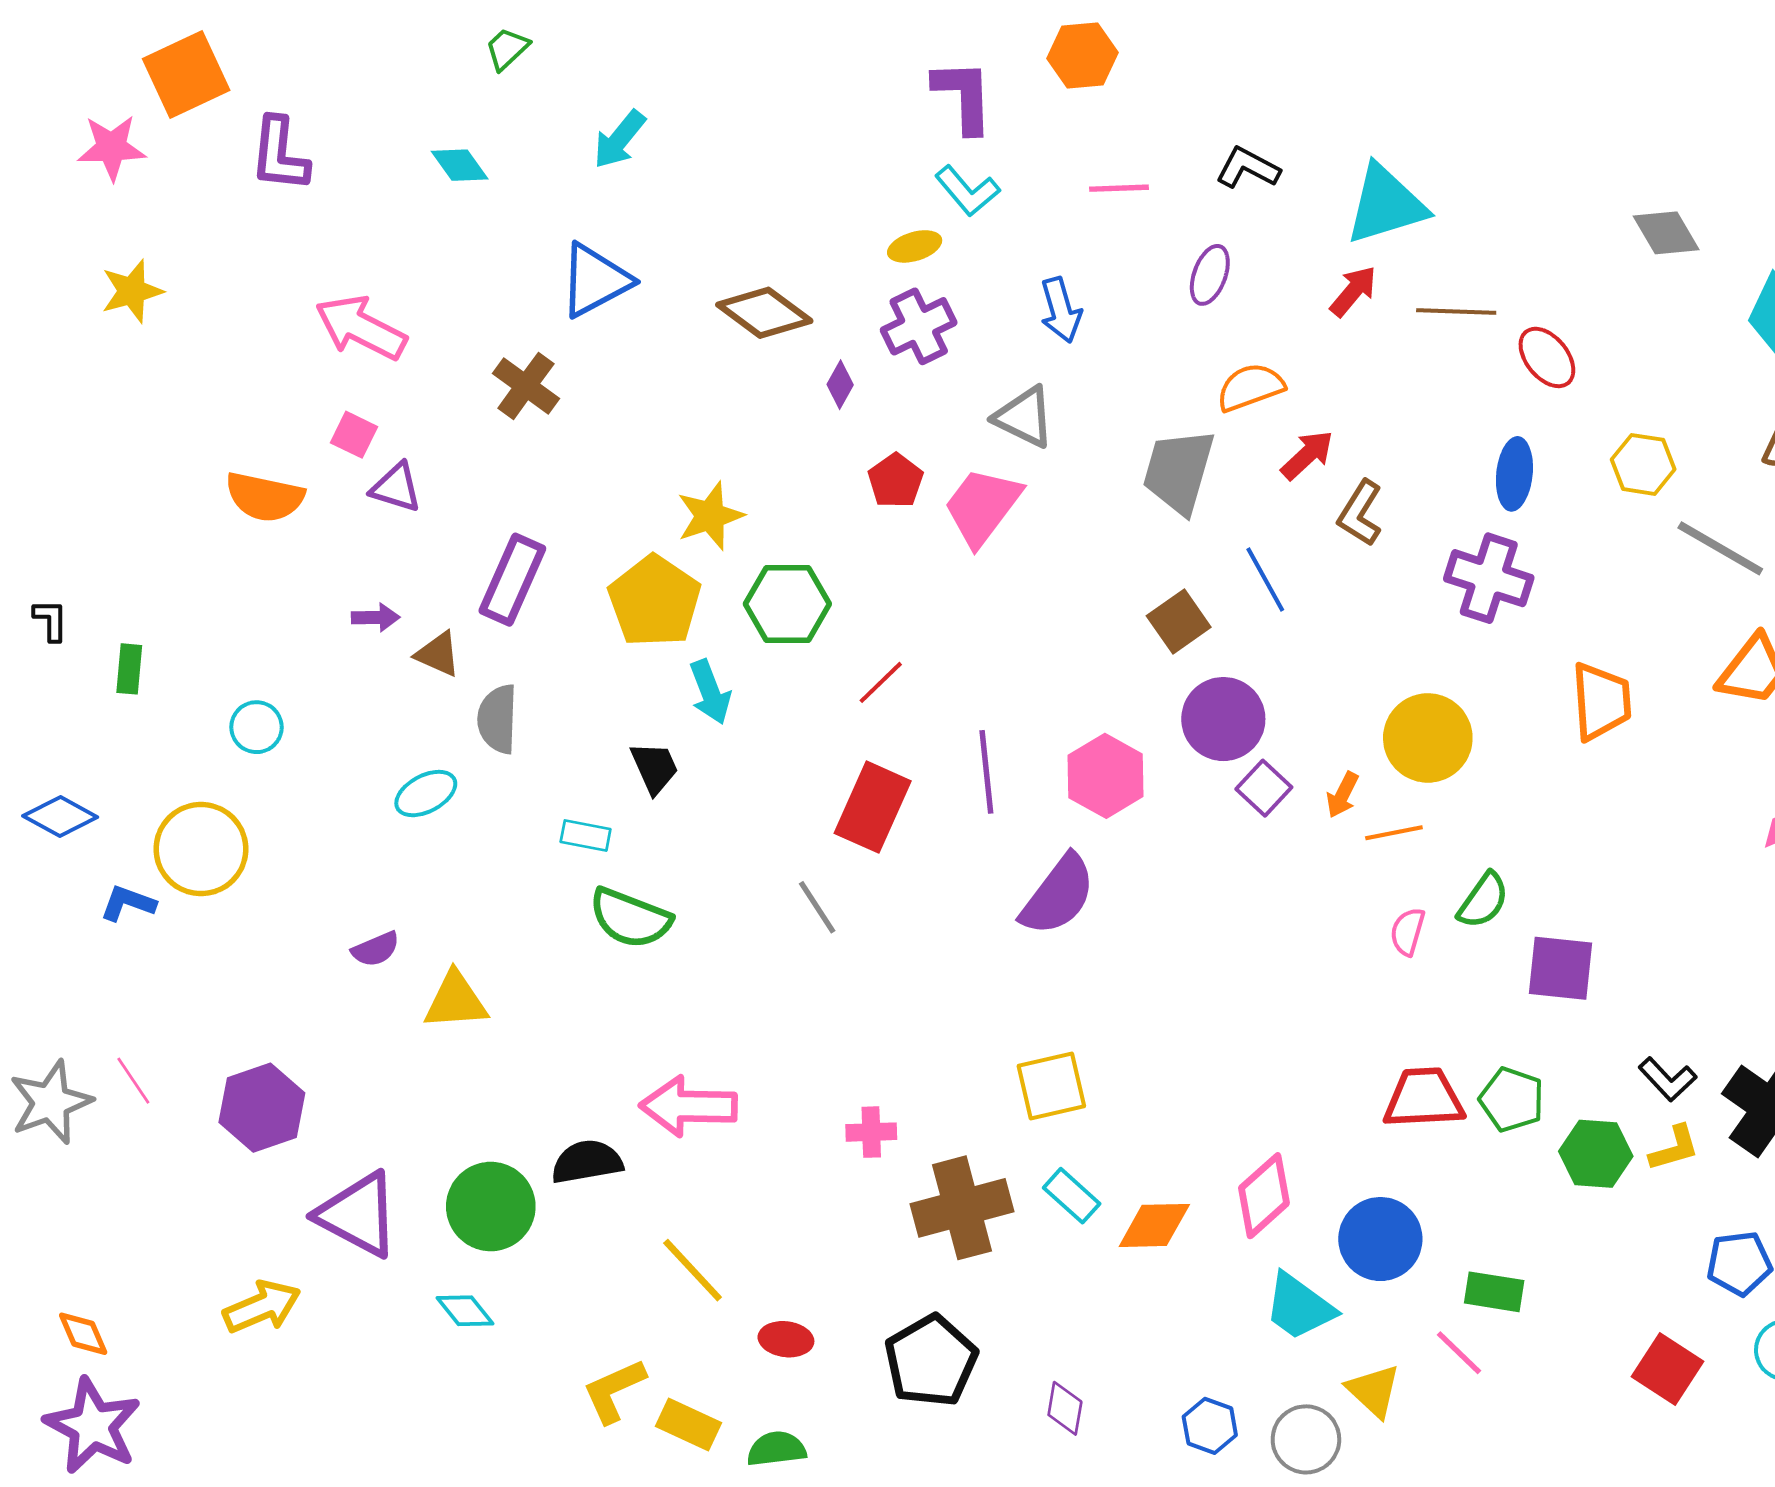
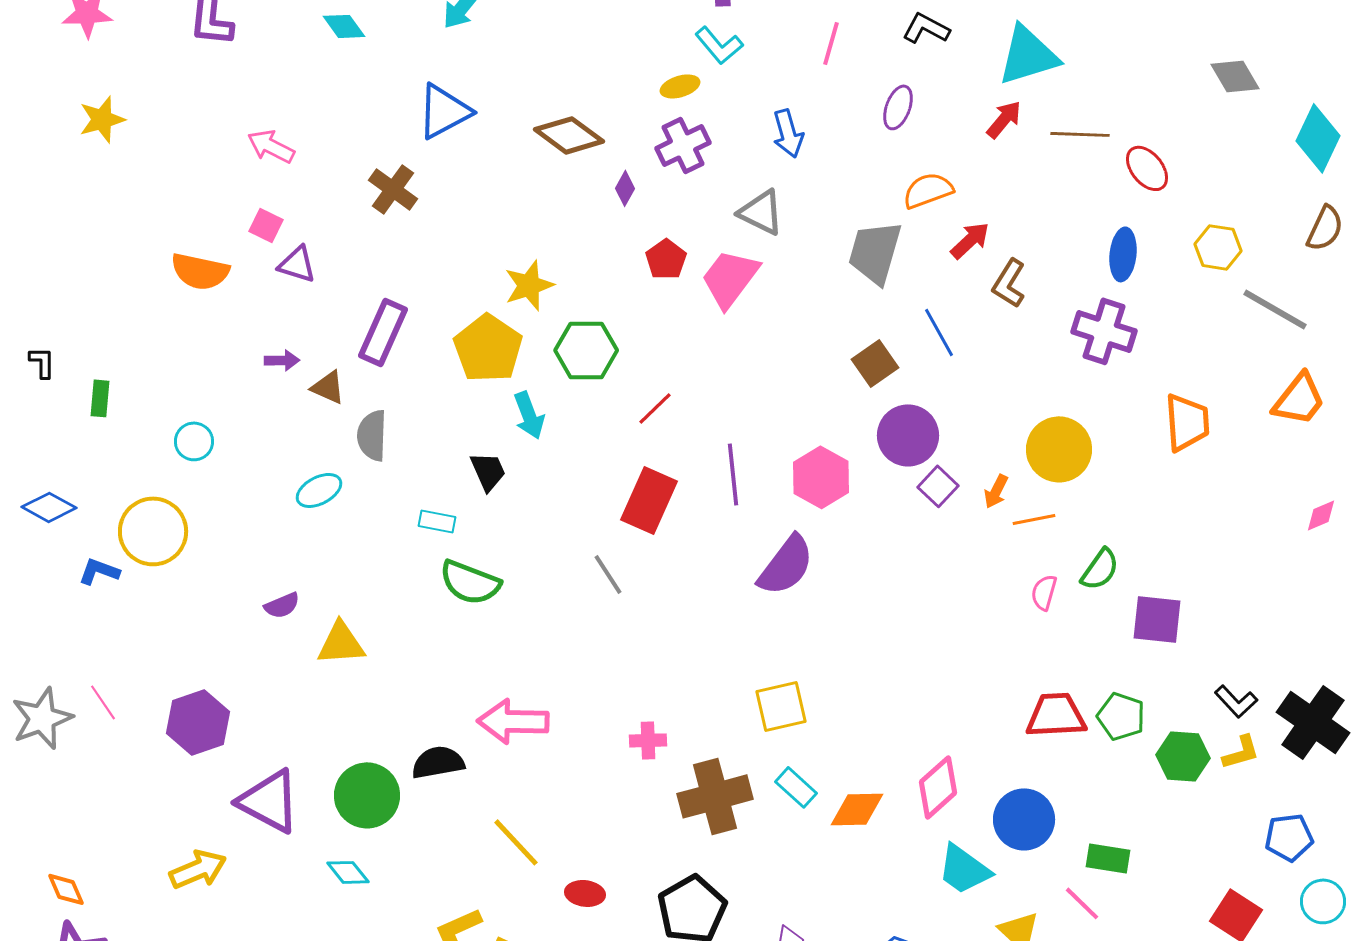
pink line: (1119, 188) -> (831, 43), turned -72
pink arrow: (361, 328) -> (271, 146), size x0.7

